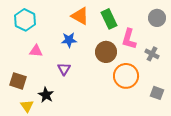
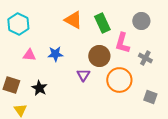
gray circle: (157, 18) -> (141, 21), moved
blue star: (69, 40) -> (55, 54), moved
purple triangle: (64, 69) -> (83, 75), moved
black star: (46, 95) -> (39, 88), moved

